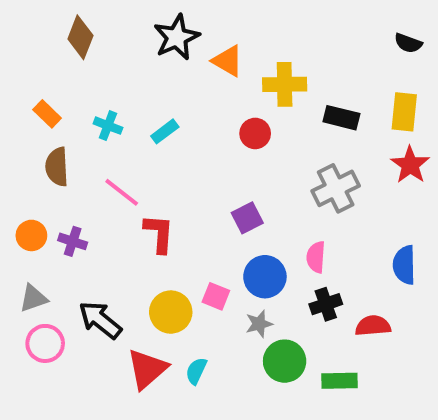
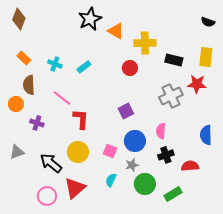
brown diamond: (80, 37) -> (19, 19), moved
red star: (410, 165) -> (197, 84), moved, turned -30
orange circle: (31, 235) -> (16, 104), moved
yellow circle: (171, 312) -> (78, 152), moved
pink circle: (45, 343) -> (47, 196), moved
cyan semicircle: (196, 371) -> (111, 180), moved
green rectangle: (340, 381) -> (173, 194), turned -30

